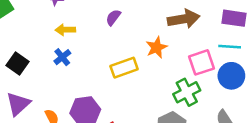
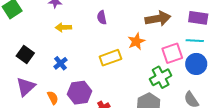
purple semicircle: (113, 17) -> (102, 18), turned -48
blue cross: (62, 57) -> (61, 63), moved

